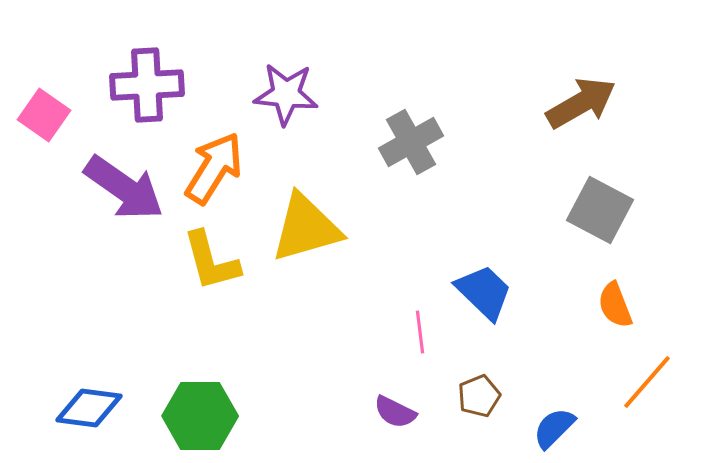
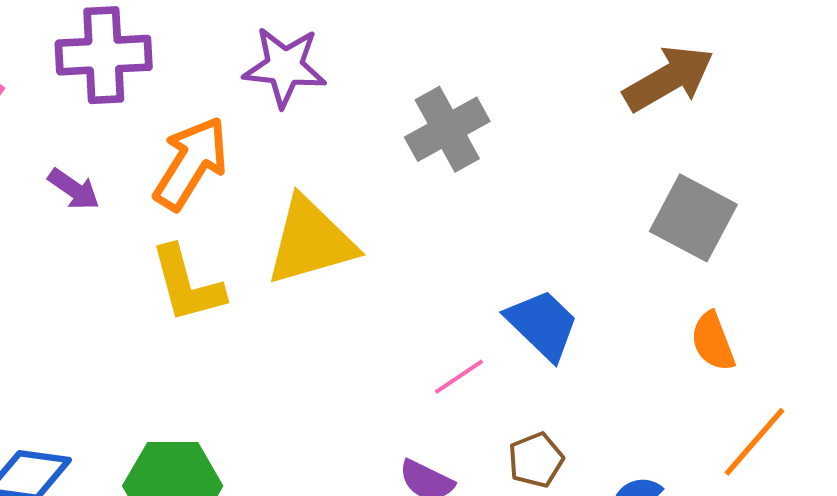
purple arrow: (124, 188) -> (74, 189), size x0.5
pink line: (420, 332) -> (459, 377), turned 63

